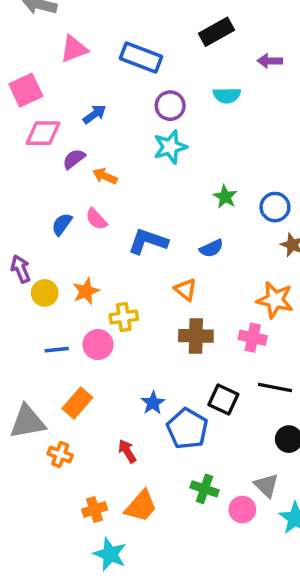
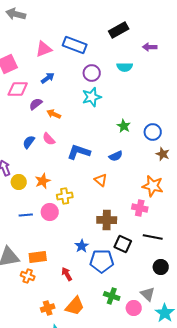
pink triangle: (74, 49) -> (44, 49), moved
brown cross: (196, 336) -> (107, 220), moved
orange rectangle: (77, 403) -> (38, 257), moved, turned 42
blue pentagon: (187, 429) -> (102, 261), turned -30

